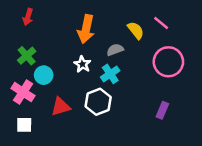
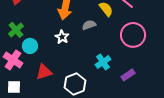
cyan cross: (110, 74) -> (103, 62), moved
white hexagon: (98, 102) -> (75, 84), moved
purple rectangle: (162, 110) -> (128, 75), turned 32

